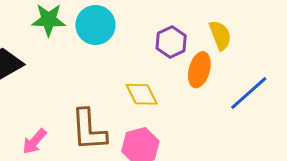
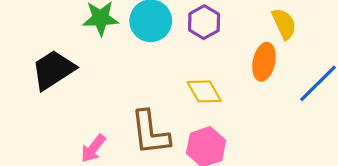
purple hexagon: (171, 42) -> (204, 22), moved

